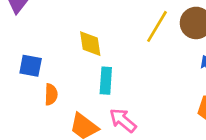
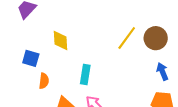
yellow diamond: (90, 44) -> (60, 41), moved

